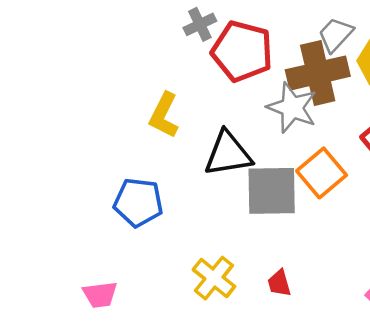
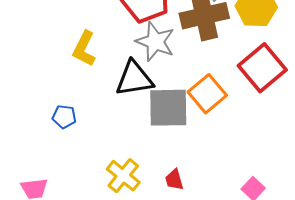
gray star: (292, 108) -> (155, 42), moved
blue pentagon: (138, 202) -> (64, 117), size x0.6

